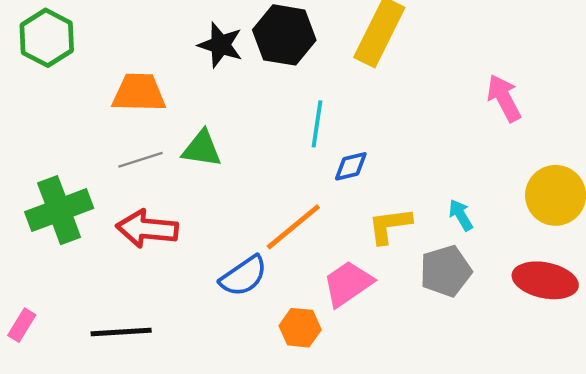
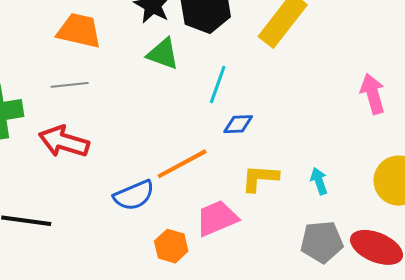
green triangle: (202, 149) -> (163, 54), moved
gray pentagon: (446, 271) -> (322, 242), moved

